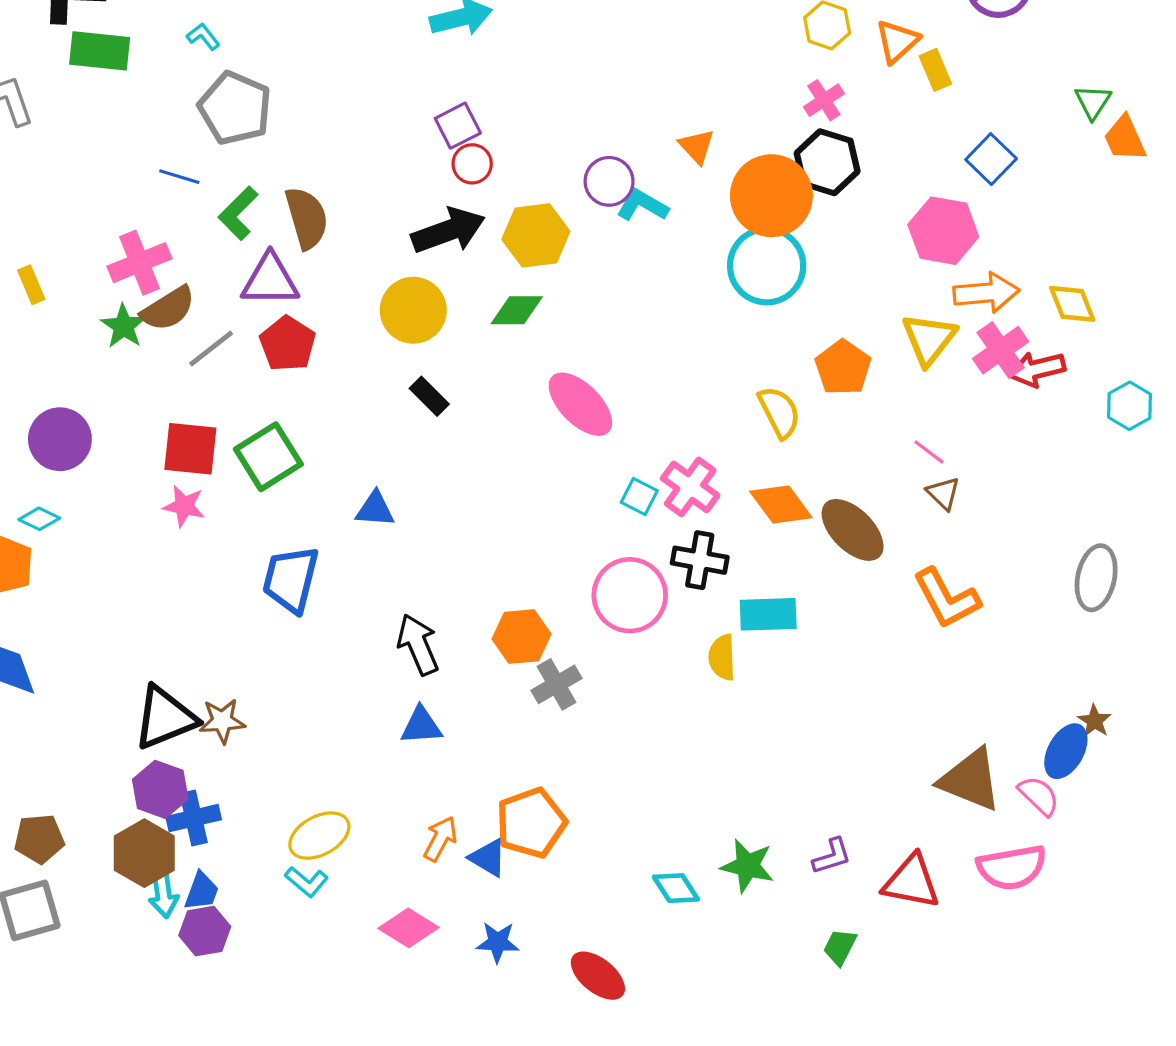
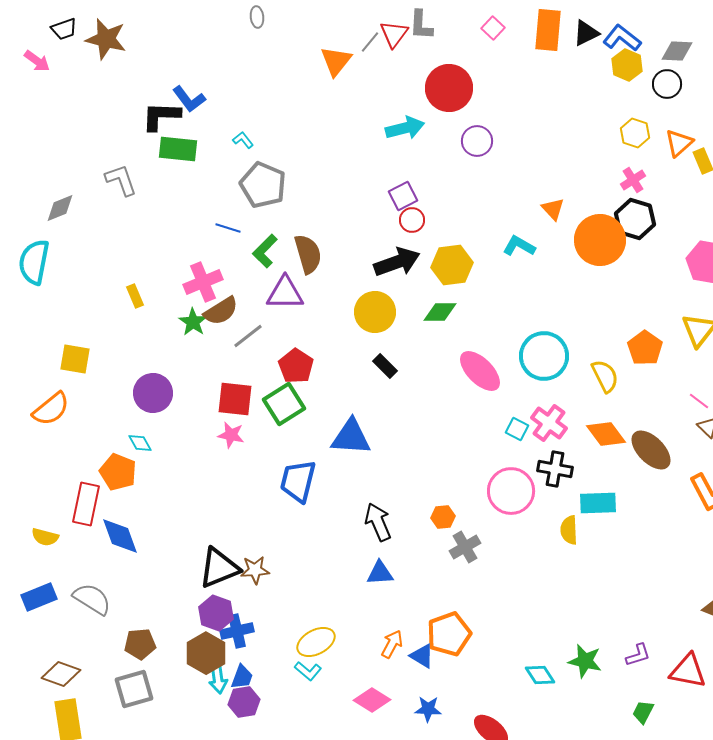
purple circle: (609, 181) -> (477, 141), moved
cyan circle: (767, 266) -> (544, 356), moved
red pentagon: (288, 344) -> (296, 366), moved
blue triangle: (375, 509) -> (351, 437), size x1.6
cyan diamond: (39, 519) -> (140, 443), turned 35
orange hexagon: (521, 637) -> (443, 517), size x0.7

